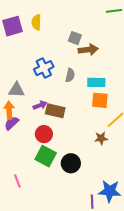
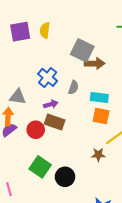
gray square: (75, 38) -> (82, 50), size x1.6
blue cross: (44, 68) -> (48, 77), turned -30
purple arrow: (40, 105) -> (51, 104), moved
red circle: (44, 134) -> (36, 130), moved

